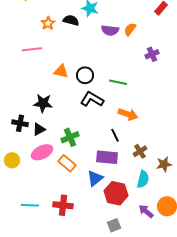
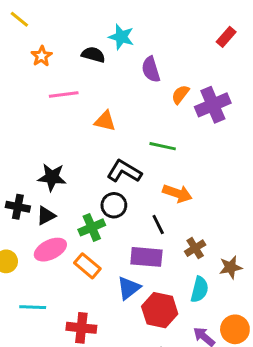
orange star: (48, 23) -> (42, 56), moved
orange semicircle: (130, 29) -> (180, 95), moved
purple semicircle: (110, 30) -> (151, 69), turned 66
pink line: (32, 49) -> (64, 95), moved
purple cross: (152, 54) -> (213, 105), size x1.6
orange triangle: (61, 71) -> (105, 121), moved
black circle: (85, 75) -> (114, 205), moved
cyan line: (30, 205) -> (33, 307), moved

